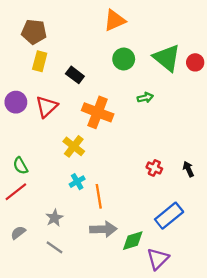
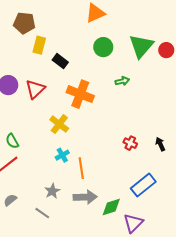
green triangle: (167, 58) -> (141, 46), turned 32
yellow rectangle: (40, 61) -> (39, 45), moved
gray star: (54, 218) -> (52, 191), moved

